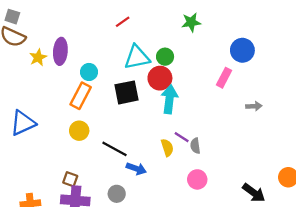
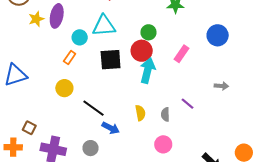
cyan triangle: (137, 57) -> (104, 26), moved
pink rectangle: (224, 78) -> (181, 54), moved
orange rectangle: (81, 96) -> (70, 57), size x0.6
purple line: (182, 137) -> (187, 104), moved
brown square: (70, 179) -> (29, 128), moved

